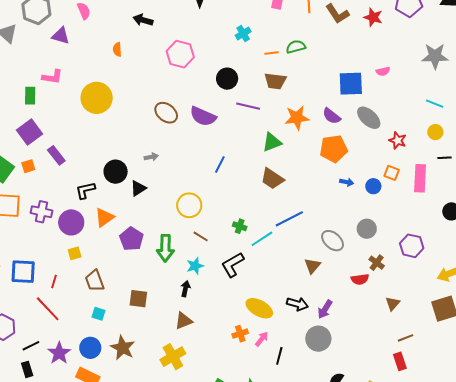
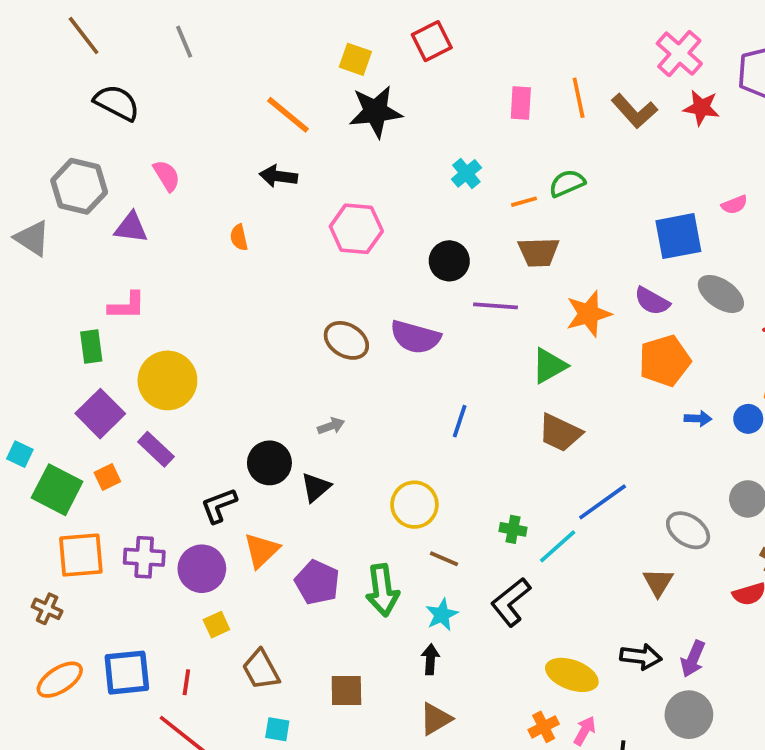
yellow circle: (97, 98) -> (167, 380), moved

